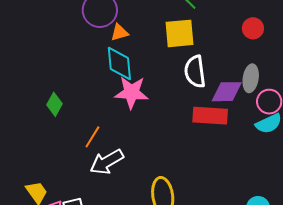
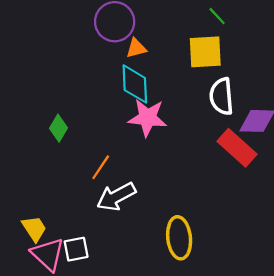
red rectangle: (210, 116) -> (237, 148), turned 36

